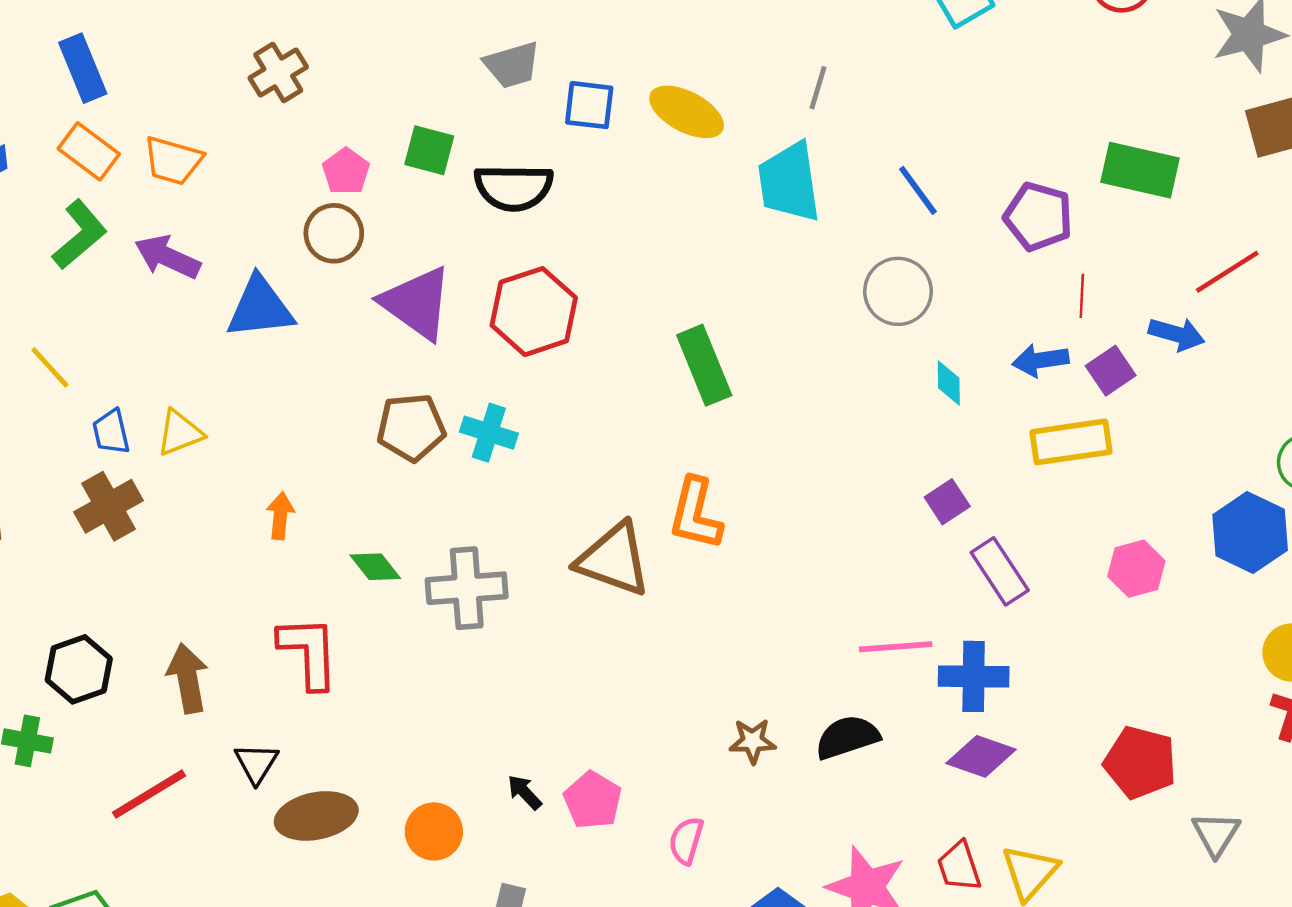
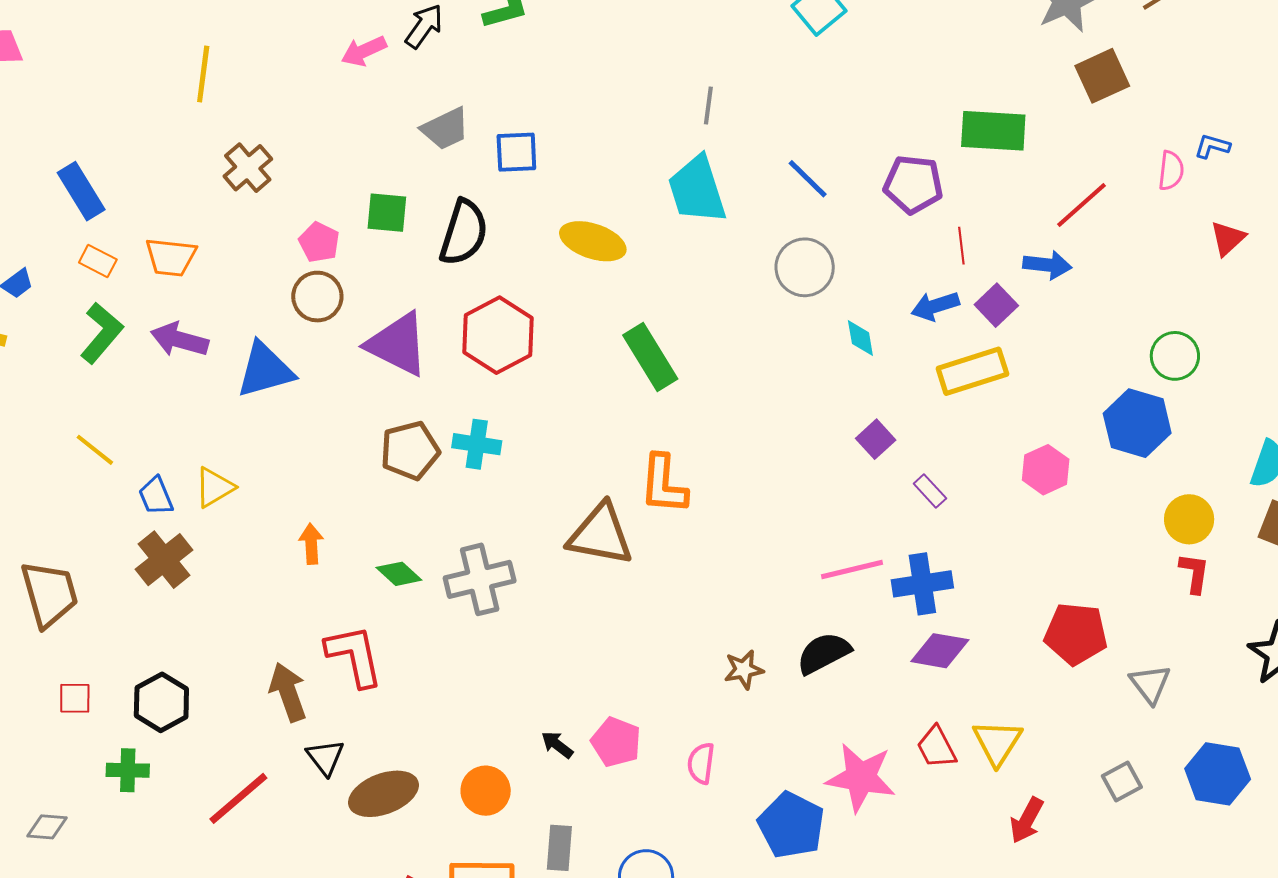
yellow ellipse: (687, 112) -> (593, 241), moved
orange rectangle: (89, 151) -> (98, 261), size x0.7
black semicircle: (514, 187) -> (464, 233), turned -64
purple rectangle: (1000, 571) -> (930, 491), size x0.6
brown arrow: (188, 678) -> (288, 692), moved

